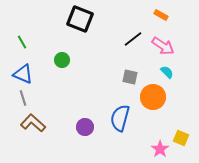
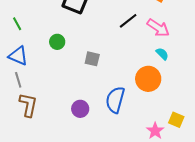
gray square: (130, 77) -> (92, 59), moved
brown L-shape: (33, 123) -> (28, 105), turned 60

